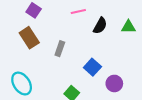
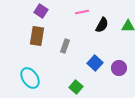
brown rectangle: (29, 38) -> (37, 36), turned 42
purple circle: (114, 83) -> (119, 68), moved

